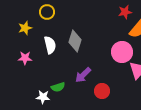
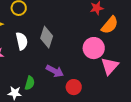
purple arrow: (83, 75) -> (55, 71), turned -108
green semicircle: (58, 87) -> (30, 83), turned -56

